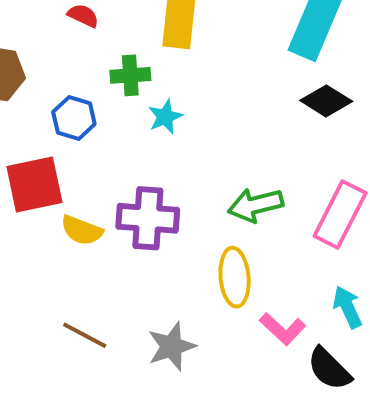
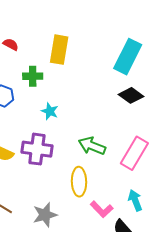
cyan star: (165, 117) -> (50, 111), moved, turned -30
green arrow: (255, 205) -> (92, 146), turned 32

